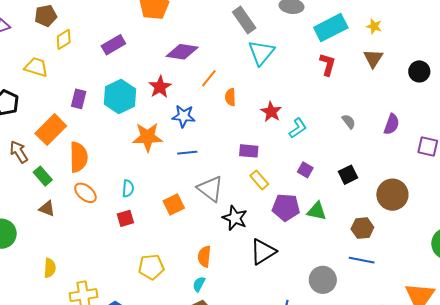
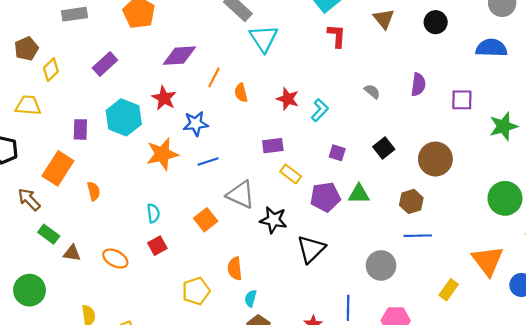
orange semicircle: (79, 157) -> (94, 191), size x0.6
green rectangle: (43, 176) -> (49, 234), moved
orange ellipse: (85, 193) -> (115, 259), moved
orange semicircle: (204, 256) -> (235, 269), moved

